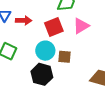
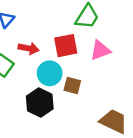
red arrow: (24, 21) -> (28, 48), moved

